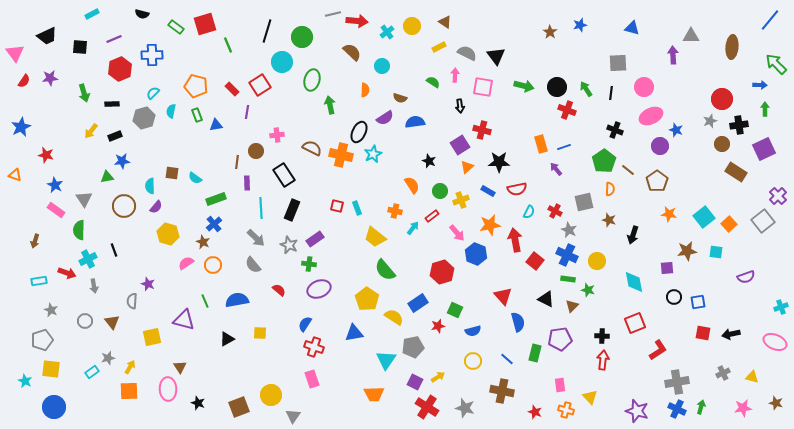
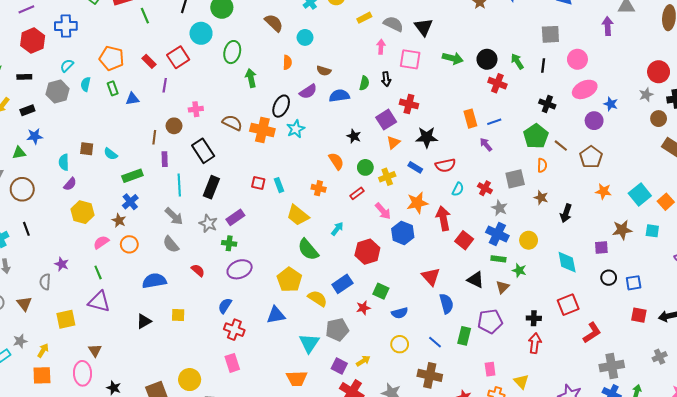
green semicircle: (433, 82) -> (364, 83), moved, turned 72
brown circle: (124, 206) -> (22, 189), moved
cyan arrow: (413, 228) -> (337, 229), moved
green line: (205, 301) -> (98, 272), moved

